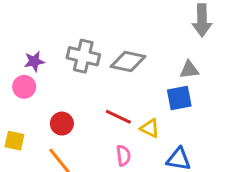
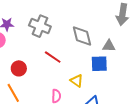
gray diamond: (128, 62) -> (82, 36), moved, turned 55
red line: (118, 117) -> (53, 57), moved

